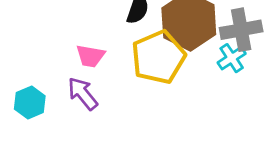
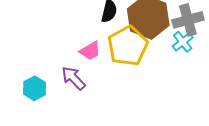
pink trapezoid: (90, 56) -> (90, 51), moved, turned -35

